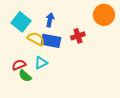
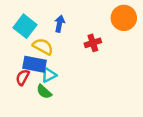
blue rectangle: (51, 41) -> (35, 64), moved
red semicircle: (19, 65) -> (23, 77), turned -40
green semicircle: (25, 76) -> (44, 92), moved

